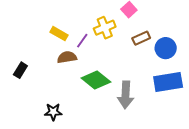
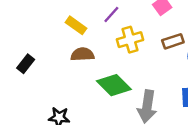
yellow cross: (105, 28) -> (130, 40), moved
purple line: (82, 41) -> (111, 14), moved

